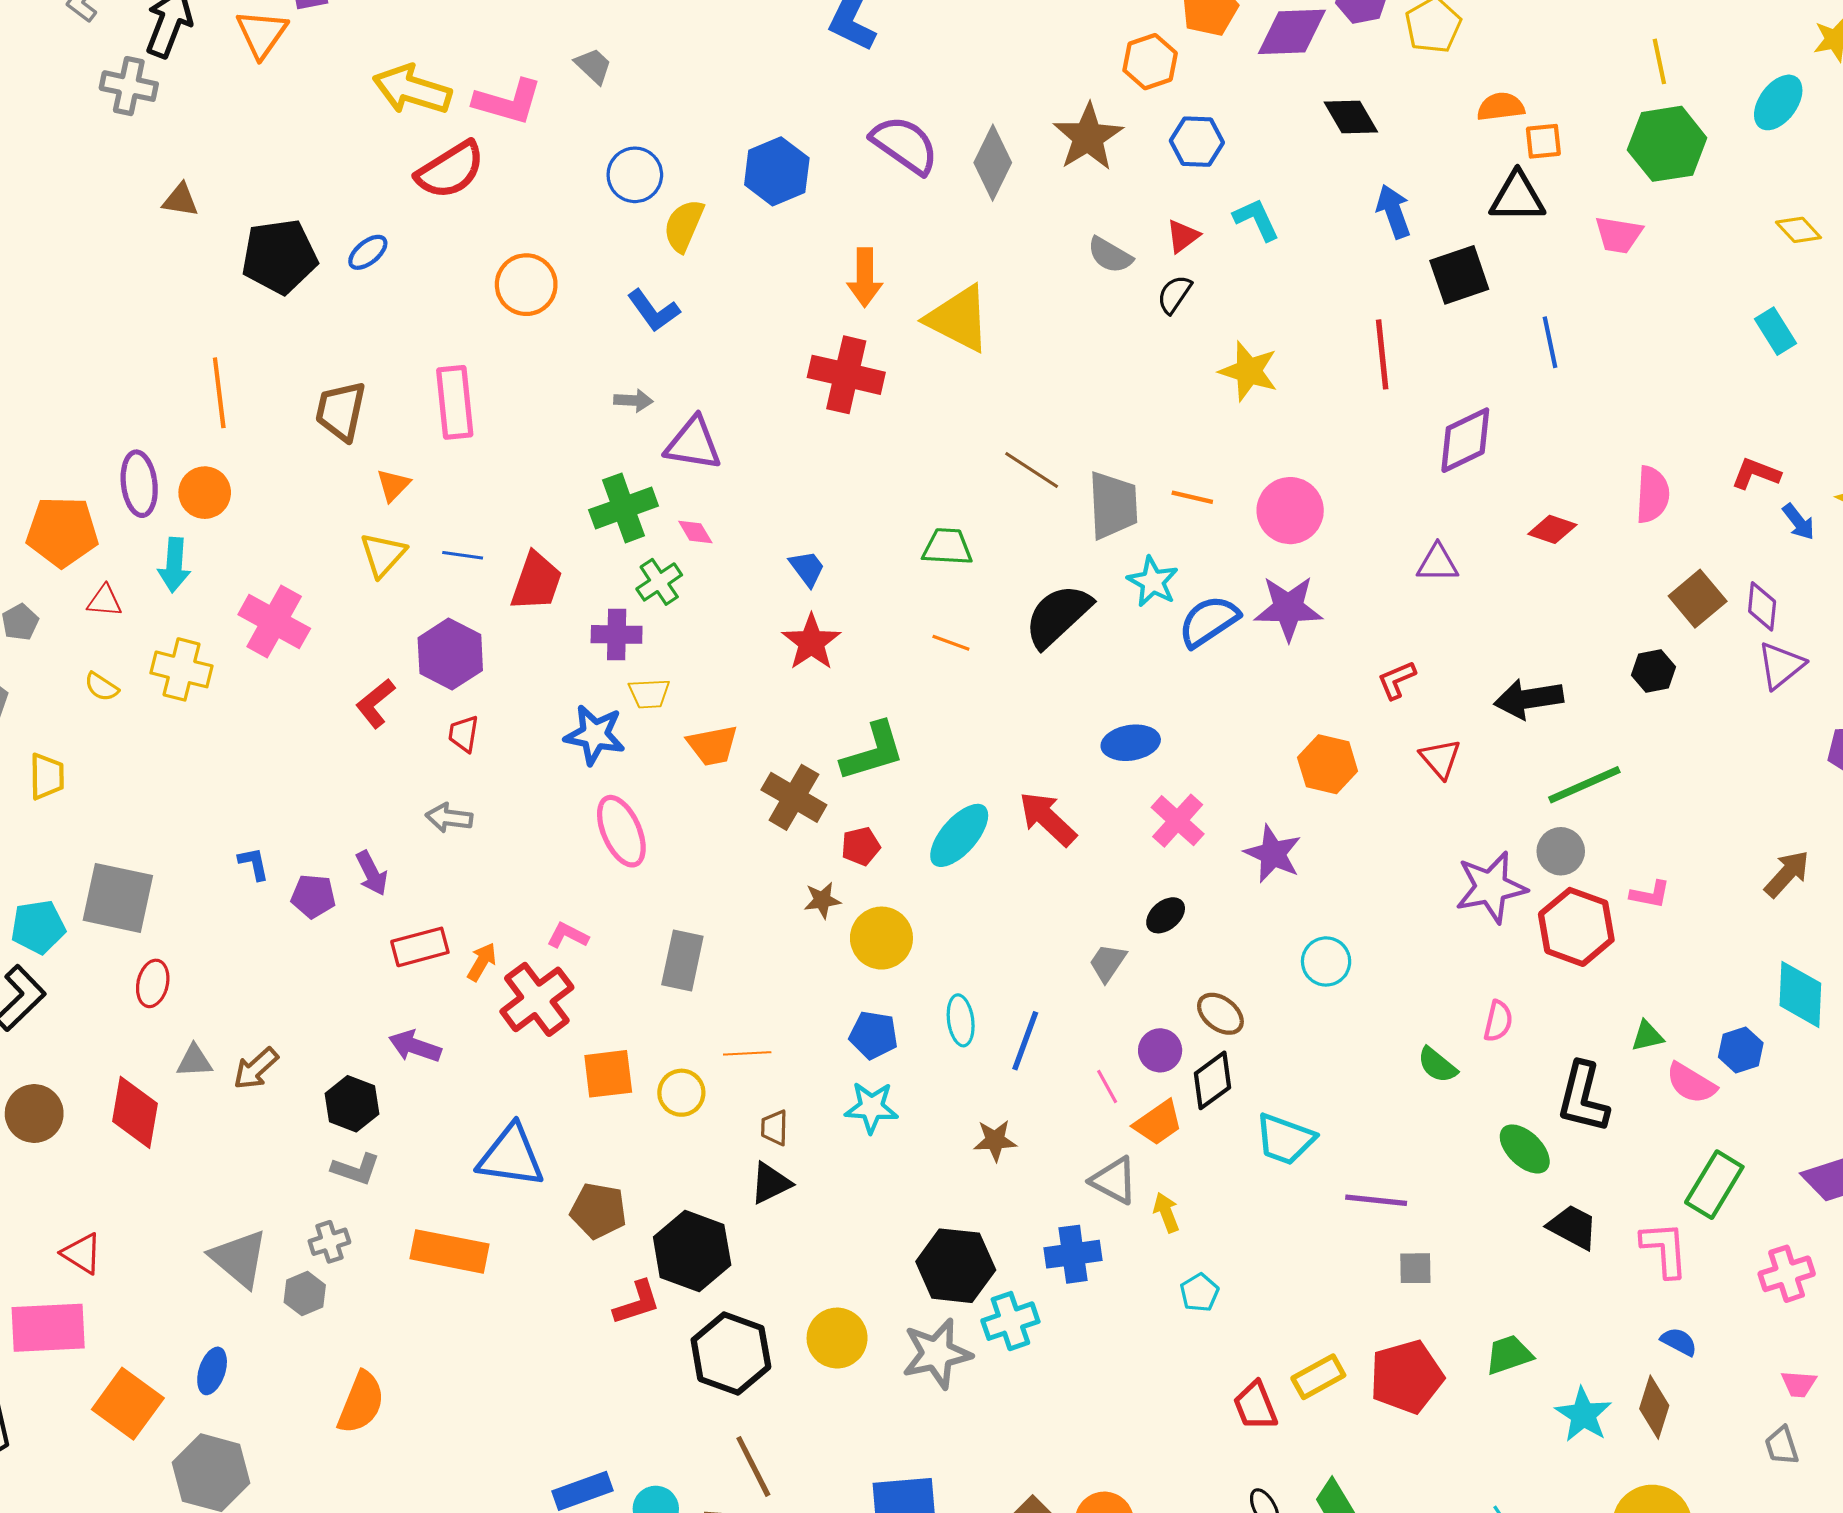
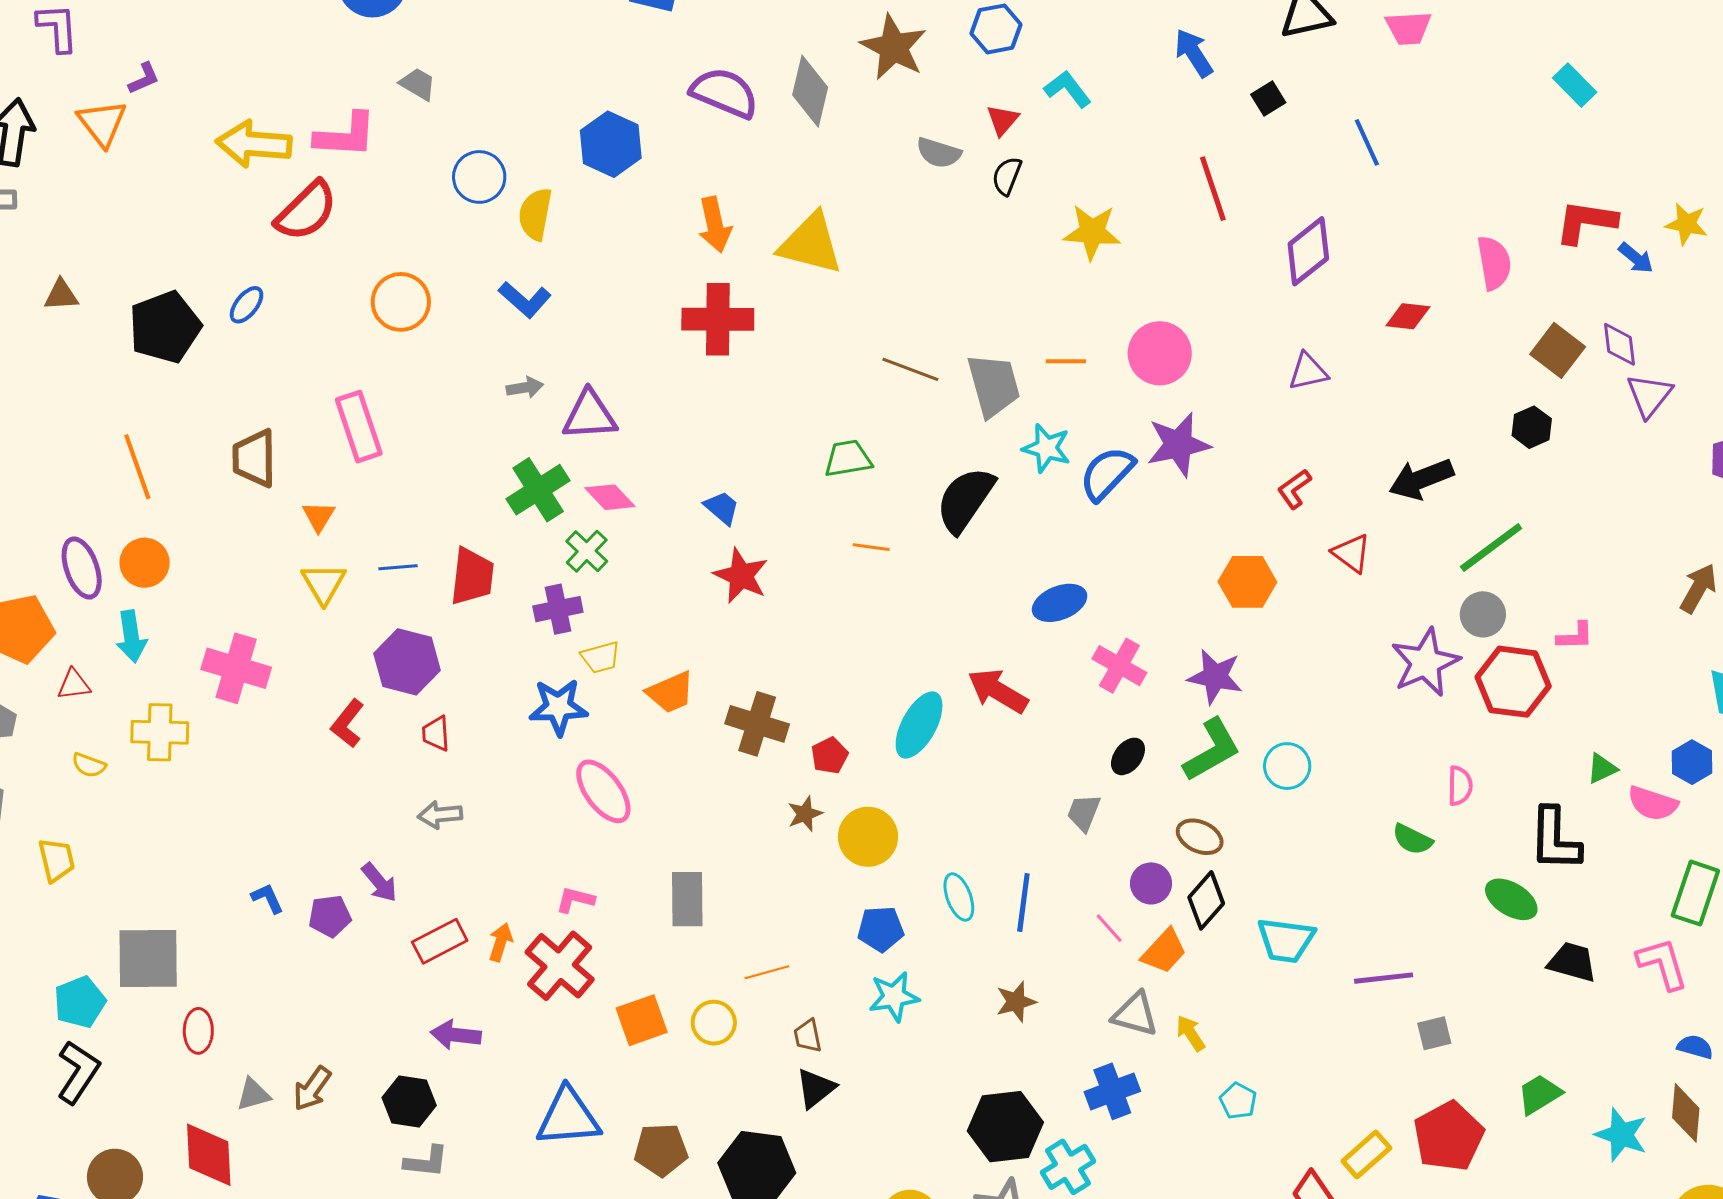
black square: (1459, 275) -> (1268, 98), size x0.6
red L-shape: (1756, 474) -> (1586, 222), size x1.4
pink diamond: (695, 532) -> (610, 497), size x1.4
green L-shape: (873, 752) -> (1212, 750), moved

